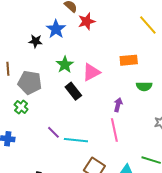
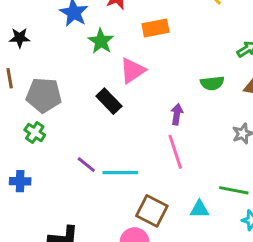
black star: (36, 41) -> (20, 38), moved
orange rectangle: (129, 60) -> (156, 28), moved
green star: (65, 65) -> (101, 41), moved

